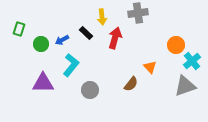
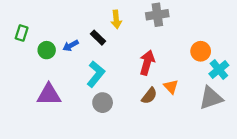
red arrow: (115, 38) -> (147, 63), moved
cyan L-shape: (71, 65) -> (96, 74), moved
orange triangle: (150, 67) -> (171, 87), moved

